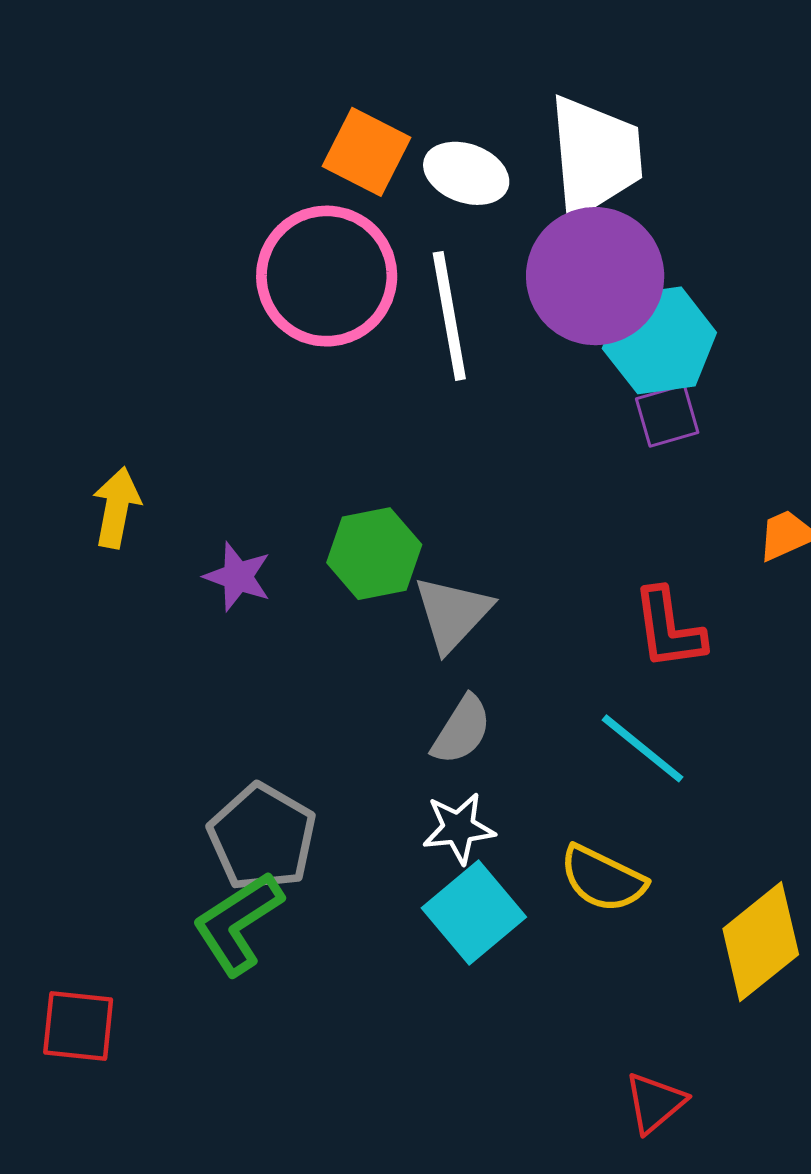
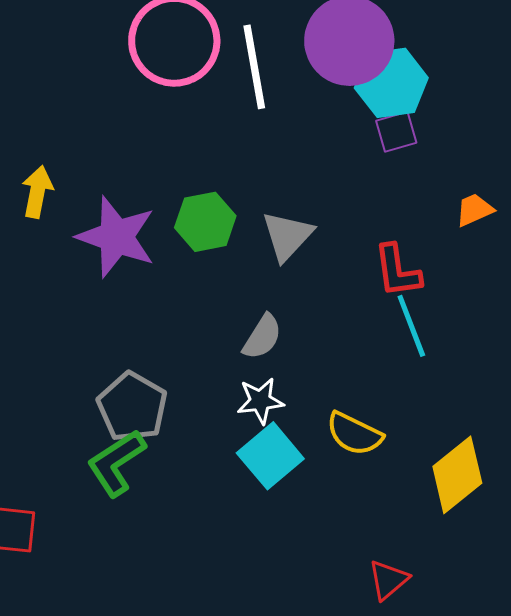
purple star: (238, 577) -> (116, 237), size x1.8
gray triangle: (452, 613) -> (287, 236), moved
cyan line: (643, 748) -> (411, 326), moved, turned 30

